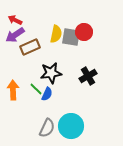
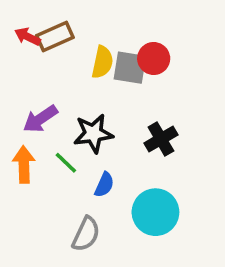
purple arrow: (15, 35) -> (40, 119), moved
brown rectangle: (30, 47) -> (55, 37), moved
blue semicircle: (47, 94) -> (104, 185), moved
cyan circle: (71, 126) -> (155, 212), moved

